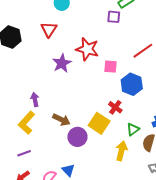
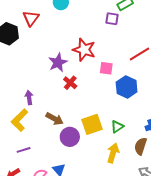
red triangle: (49, 30) -> (31, 18), moved
red cross: (115, 107) -> (70, 83), moved
yellow square: (99, 123) -> (92, 124), turned 35
green triangle: (133, 129) -> (117, 127), moved
purple line: (24, 153) -> (24, 150), moved

